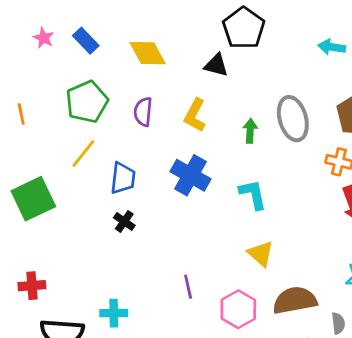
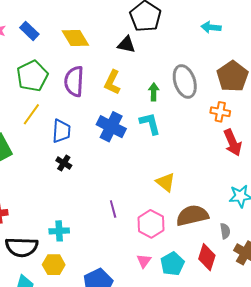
purple semicircle: (143, 112) -> (74, 81), size x1.4
cyan L-shape: (253, 194) -> (150, 123), moved

